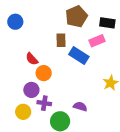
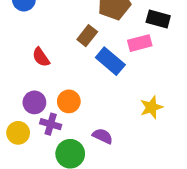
brown rectangle: (61, 40) -> (87, 36), turned 32
orange circle: (44, 73) -> (69, 101), moved

